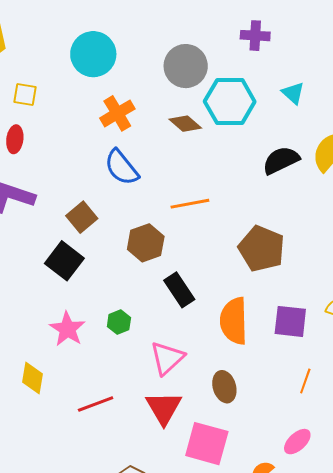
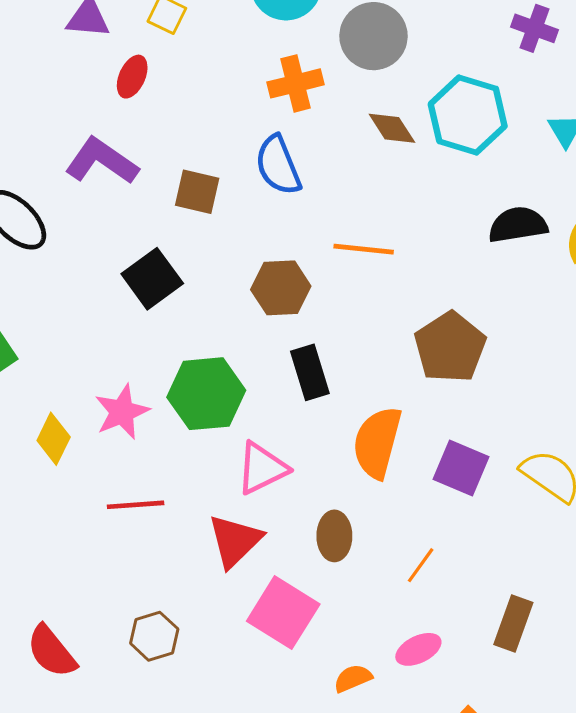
gray circle: (186, 66) -> (373, 36), moved
brown square: (82, 217) -> (197, 192), moved, turned 36
green hexagon: (119, 322) -> (206, 394), size x2.0
pink star: (67, 329) -> (122, 412), moved
orange line: (305, 381) -> (421, 565), moved

